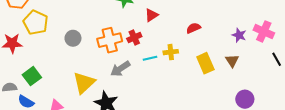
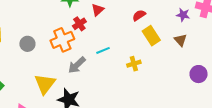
red cross: (134, 37) -> (79, 24), moved
yellow cross: (171, 52) -> (134, 64), moved
yellow rectangle: (205, 63) -> (151, 36), moved

